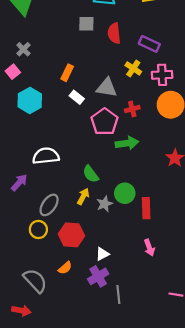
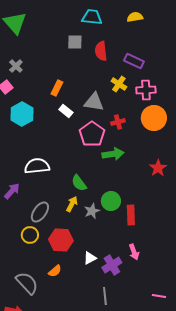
purple cross: (98, 276) -> (112, 265), moved

